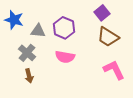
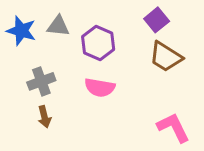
gray triangle: (38, 31) -> (58, 26), moved
gray cross: (27, 53) -> (41, 81), turned 30
pink L-shape: (114, 70) -> (173, 127), moved

